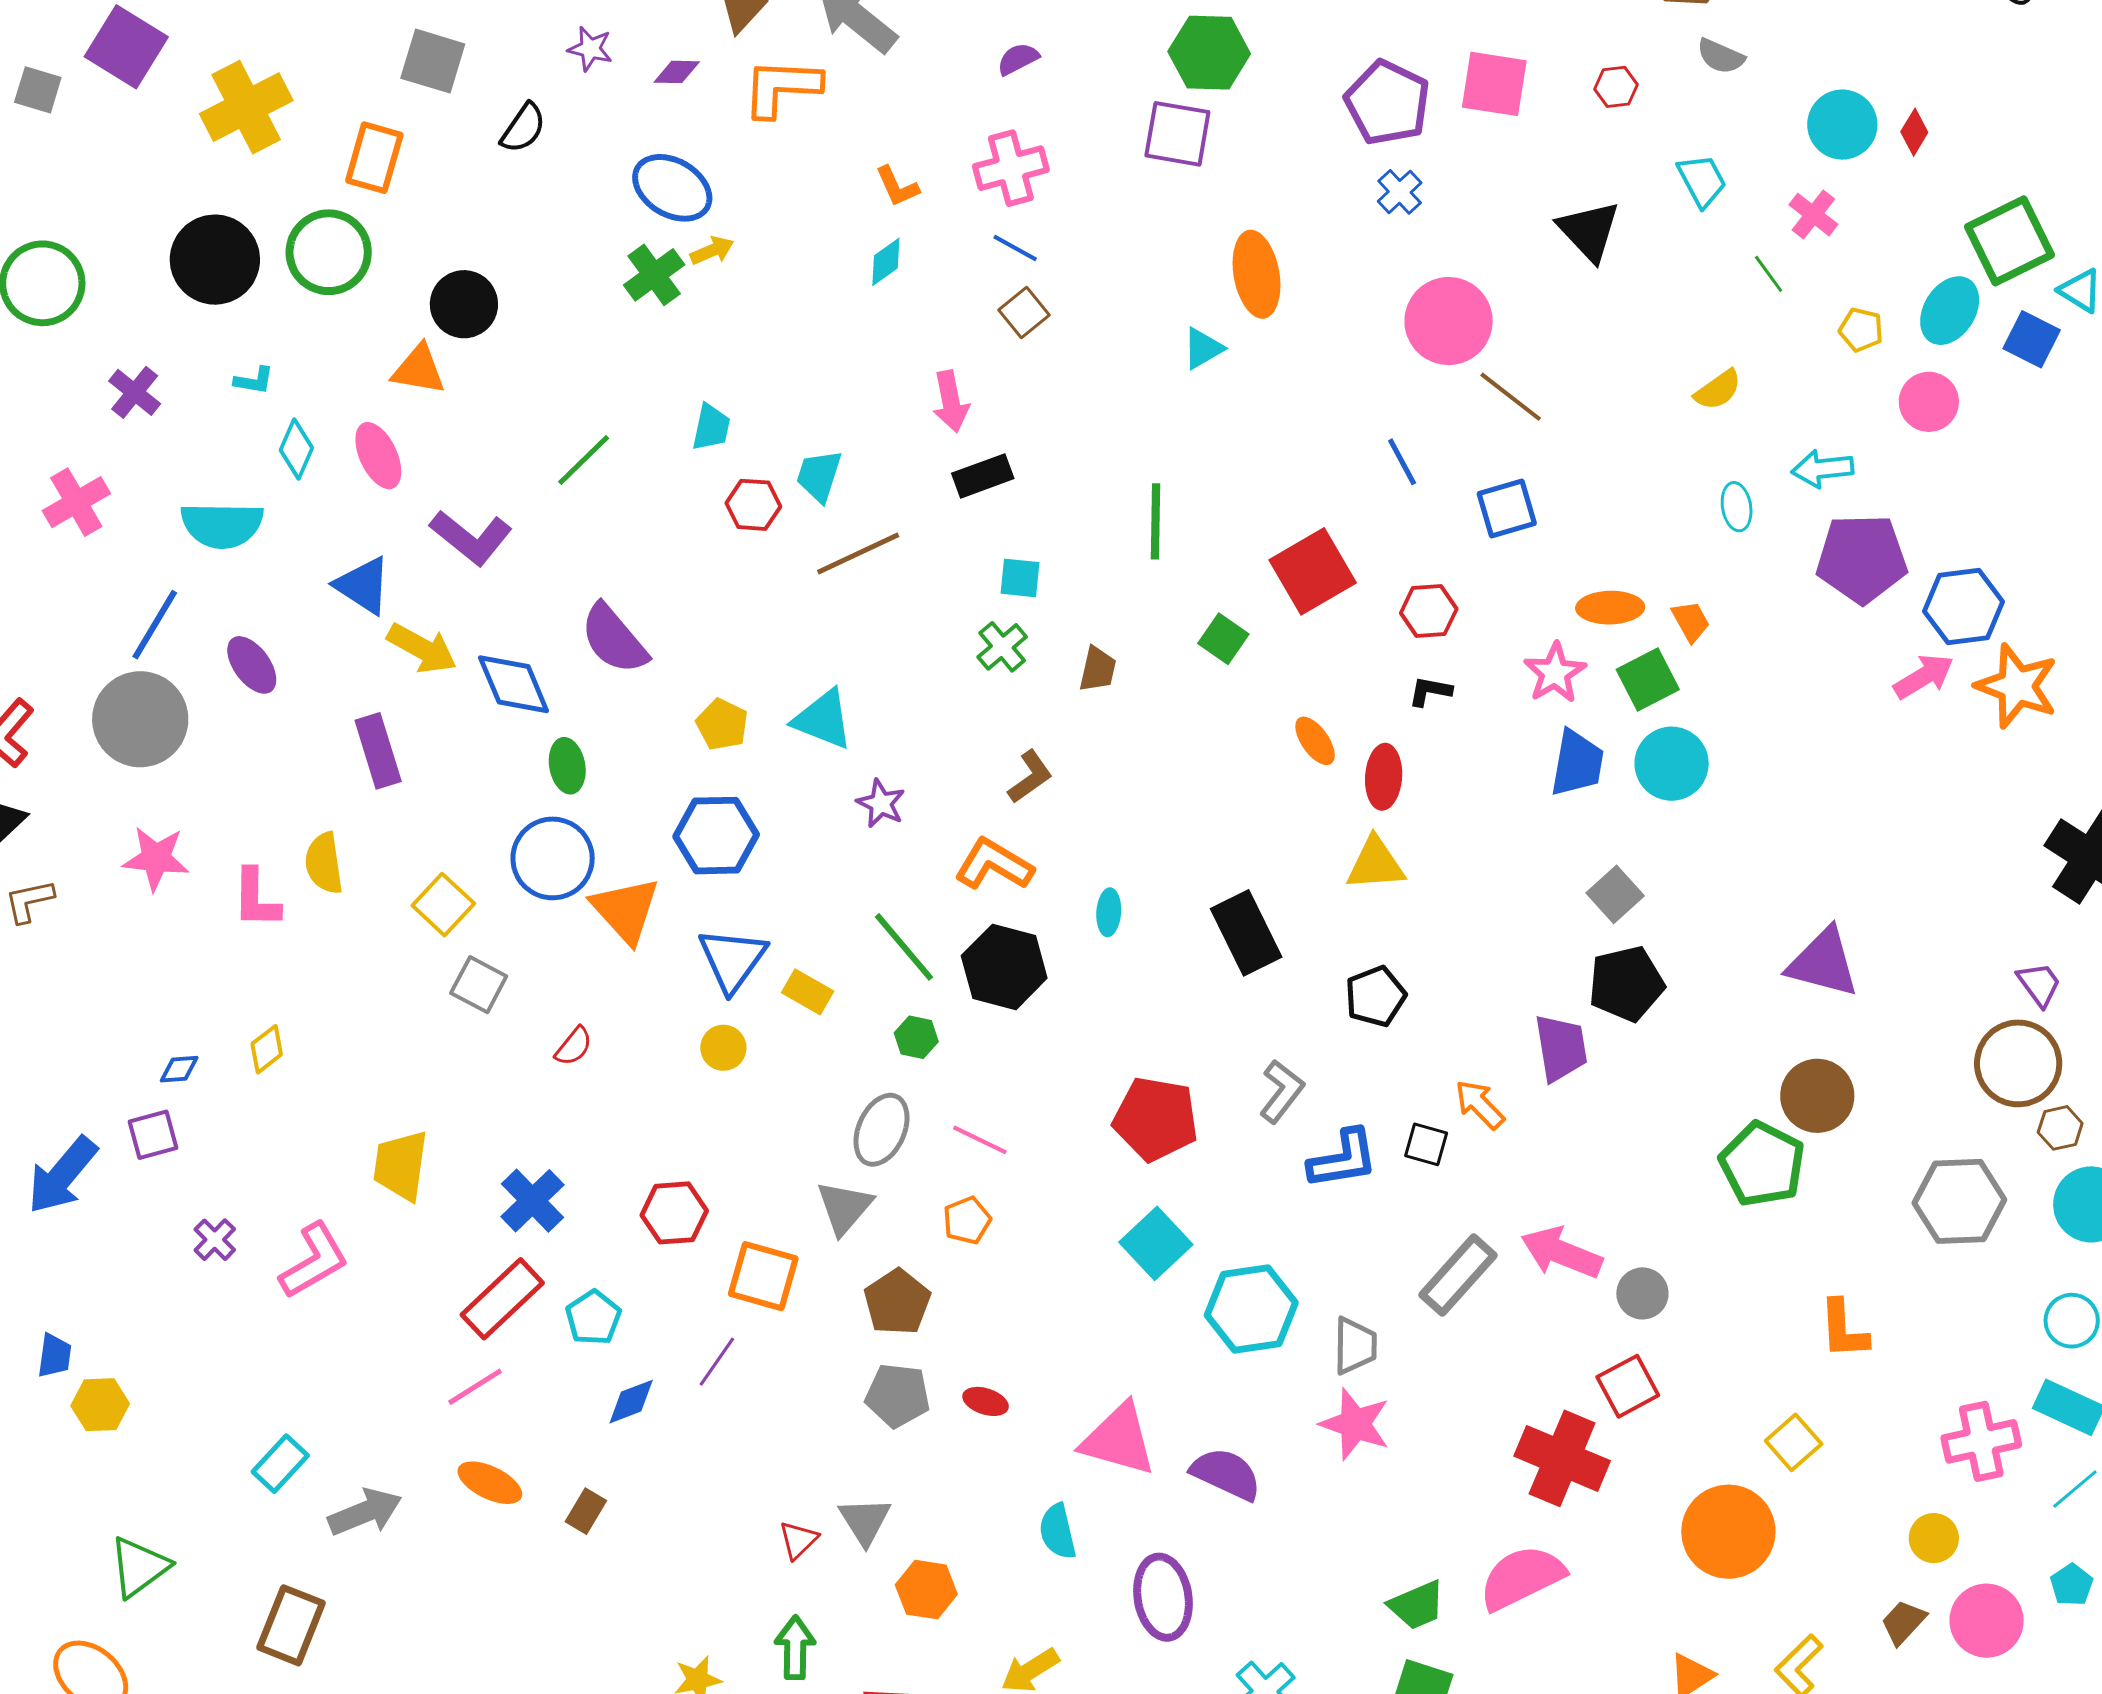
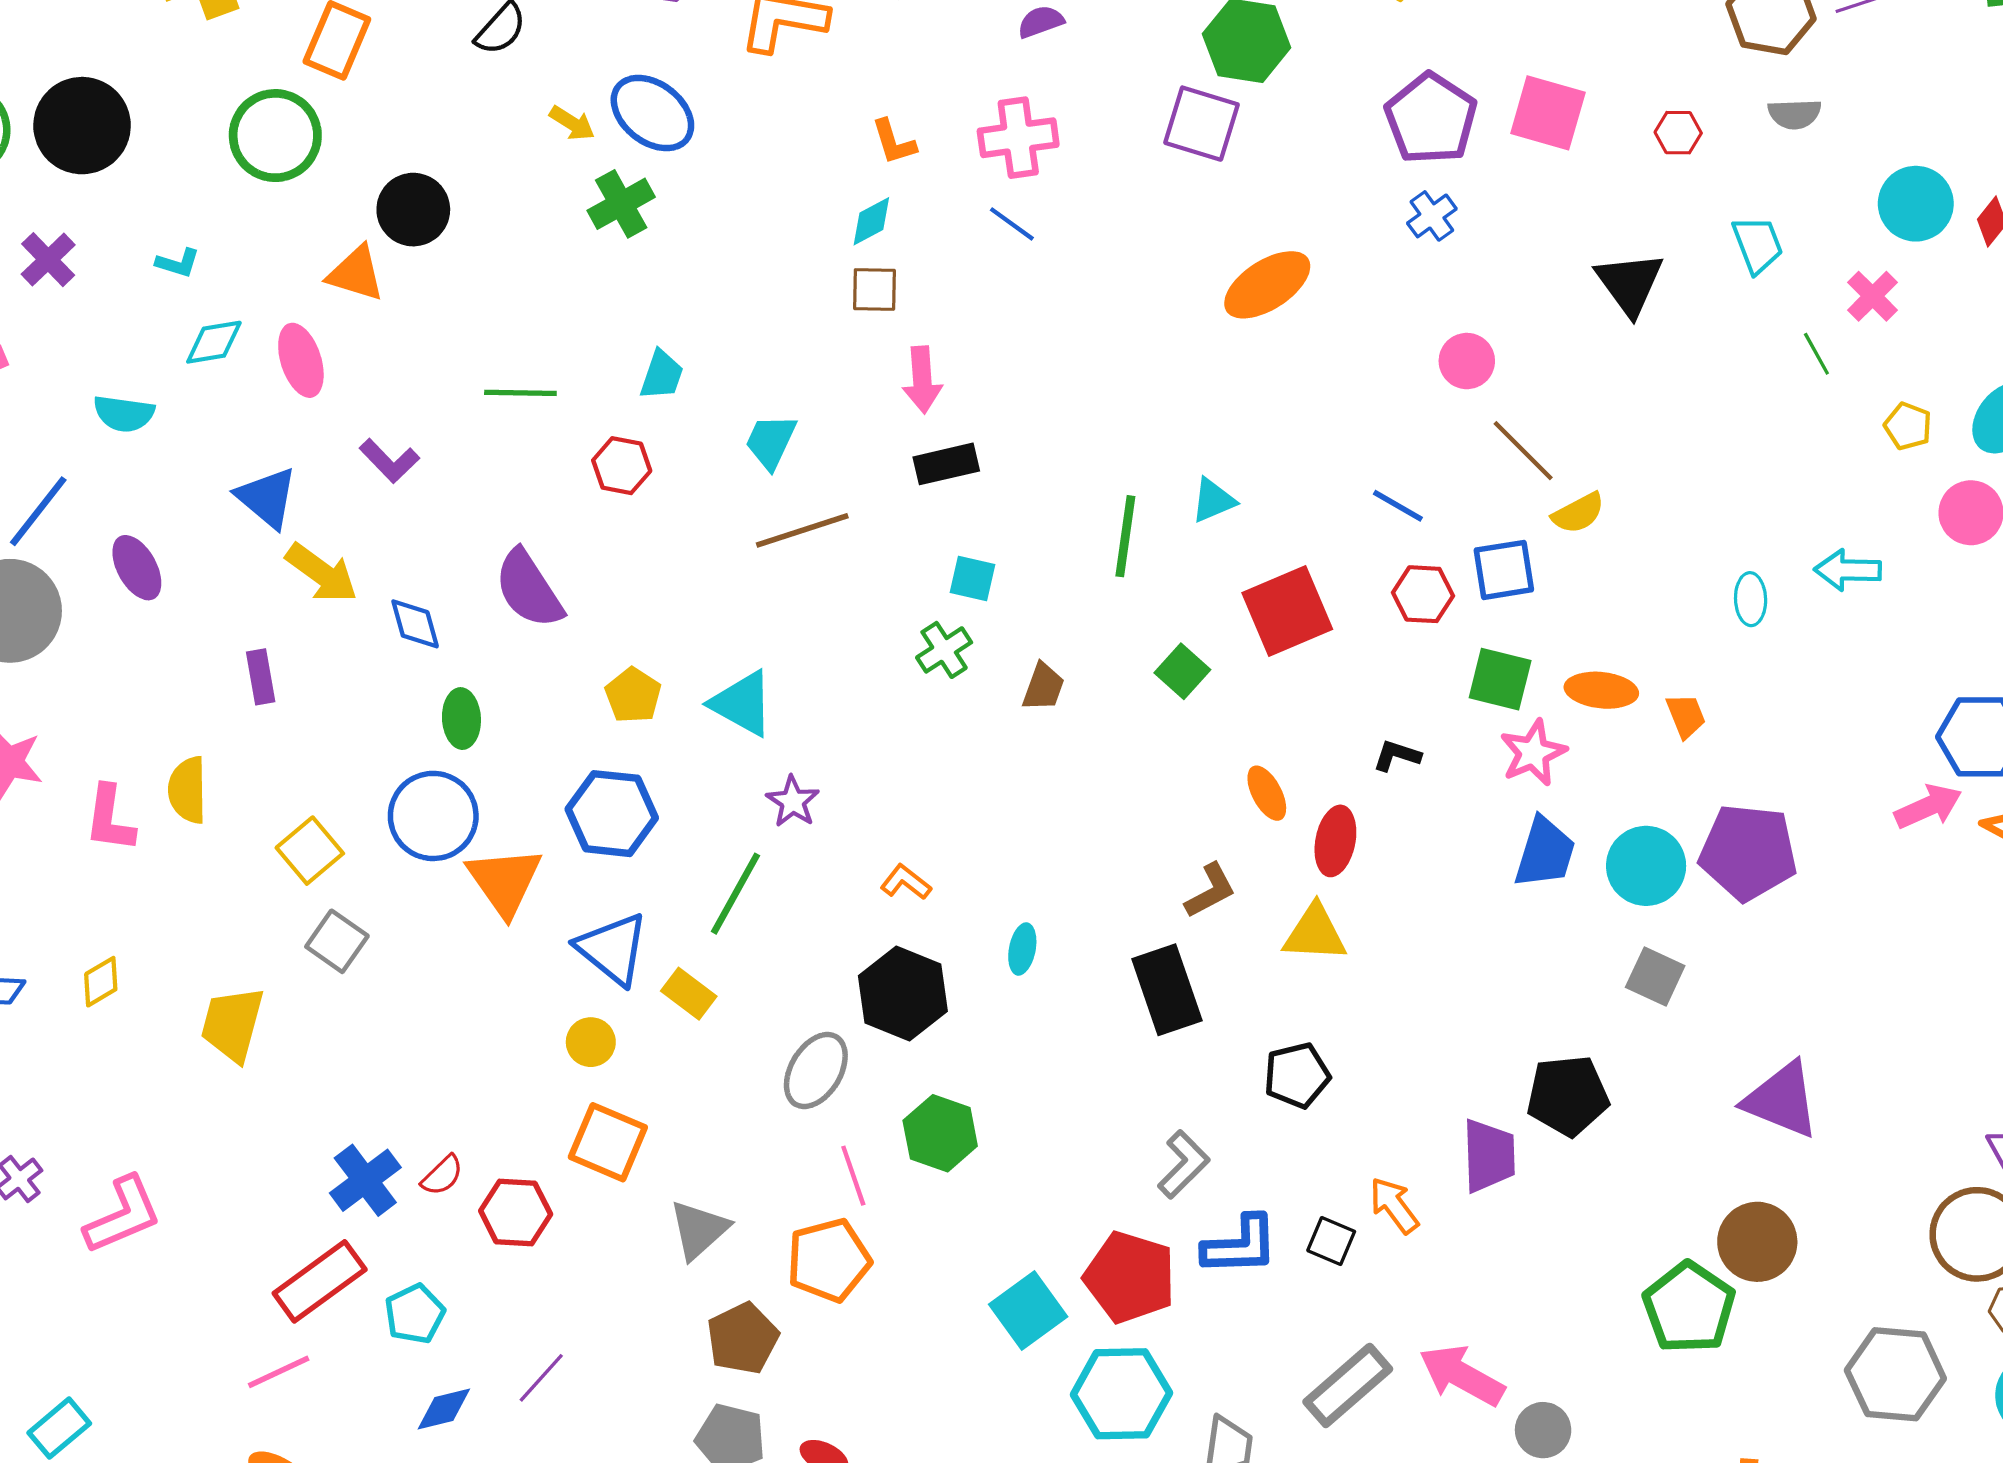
gray semicircle: (1721, 56) -> (1795, 114), turned -33
yellow arrow: (712, 250) -> (572, 123), moved, turned 48
black circle: (215, 260) -> (82, 126), moved
orange ellipse: (1256, 274) -> (1267, 285), turned 60
brown square: (1024, 312) -> (874, 289), moved, turned 33
pink circle: (1449, 321) -> (1467, 361), size x0.6
cyan triangle: (1203, 348) -> (1213, 500), moved
yellow semicircle: (1718, 390) -> (1578, 513), moved
cyan diamond: (296, 449) -> (214, 342), turned 50
green line: (584, 460) -> (520, 393), turned 38
blue line: (1402, 462) -> (1398, 506), turned -39
red hexagon: (753, 505) -> (622, 466), moved
cyan semicircle: (222, 525) -> (124, 414), size x0.7
purple L-shape: (471, 538) -> (389, 461), size x0.7
purple pentagon: (1862, 559) -> (1748, 852), moved
red hexagon: (1429, 611) -> (1423, 594), moved
green square: (1648, 679) -> (1500, 679), moved, turned 34
blue diamond: (514, 684) -> (415, 624), size x0.7
purple rectangle: (378, 751) -> (261, 677), size x0.7
brown L-shape: (1030, 777) -> (1210, 891), moved
orange L-shape: (994, 864) -> (906, 882), size x0.6
gray square: (1615, 894) -> (1655, 977), moved, turned -30
green line: (904, 947) -> (735, 894), moved, turned 62
blue triangle: (732, 960) -> (612, 949), turned -34
green hexagon: (916, 1037) -> (940, 1133), moved, size x1.6
red semicircle: (574, 1046) -> (442, 1175), moved
red pentagon: (1156, 1119) -> (1130, 1277), moved
gray ellipse: (881, 1130) -> (816, 1070), moved
pink line: (980, 1140) -> (853, 1176), turned 38
yellow trapezoid: (401, 1165) -> (232, 1024), moved
orange pentagon: (967, 1220) -> (829, 1260), size x1.6
orange square: (763, 1276) -> (608, 1142), moved

